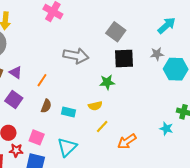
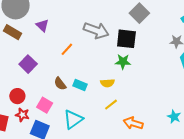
black square: (124, 58) -> (126, 39), moved
purple triangle: (16, 72) -> (42, 25), moved
orange line: (42, 80) -> (67, 49), moved
brown semicircle: (46, 106) -> (60, 84), moved, turned 112
orange arrow: (127, 141) -> (133, 123), turned 42

